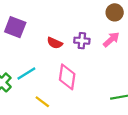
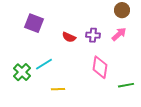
pink diamond: (67, 77) -> (100, 67), moved
yellow line: (42, 102) -> (58, 89), turned -40

